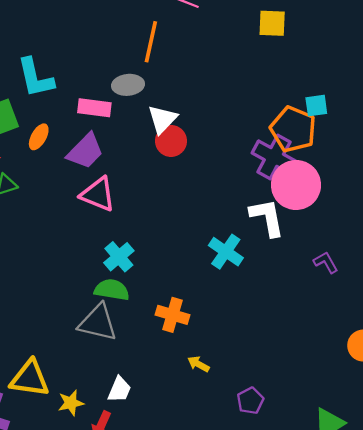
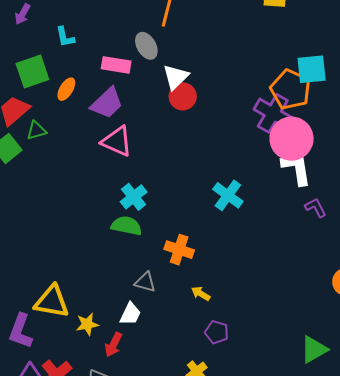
cyan L-shape: (35, 78) -> (65, 37), size x0.6
gray ellipse: (128, 85) -> (146, 46), turned 64
cyan square: (316, 106) -> (312, 69), size x1.5
white L-shape: (267, 217) -> (297, 168), moved
gray triangle: (98, 323) -> (145, 282), moved, size x0.6
purple pentagon: (250, 401) -> (217, 332), moved, turned -30

